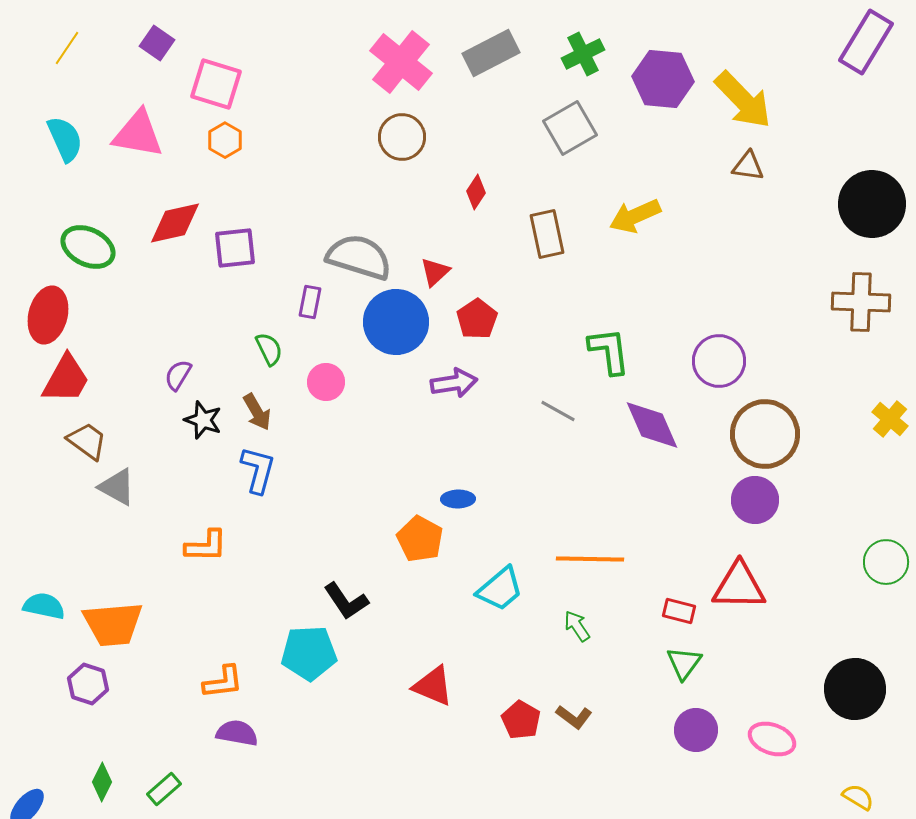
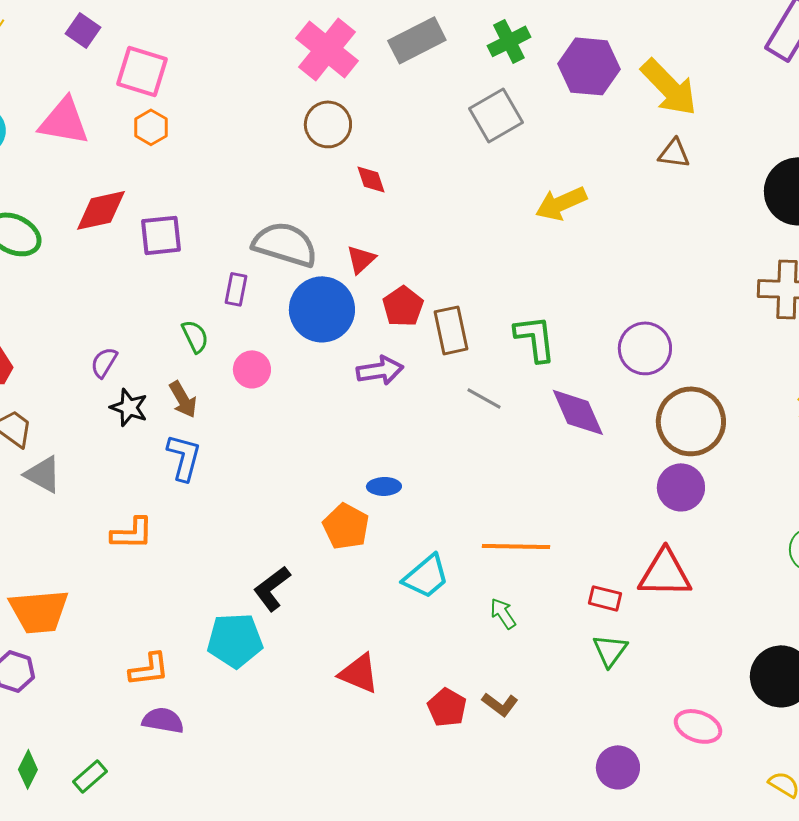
red diamond: (476, 192) -> (371, 179), moved, turned -52
brown rectangle: (547, 234) -> (451, 330), moved
black L-shape: (346, 601) -> (272, 588), turned 87
purple circle: (696, 730) -> (618, 767), moved

